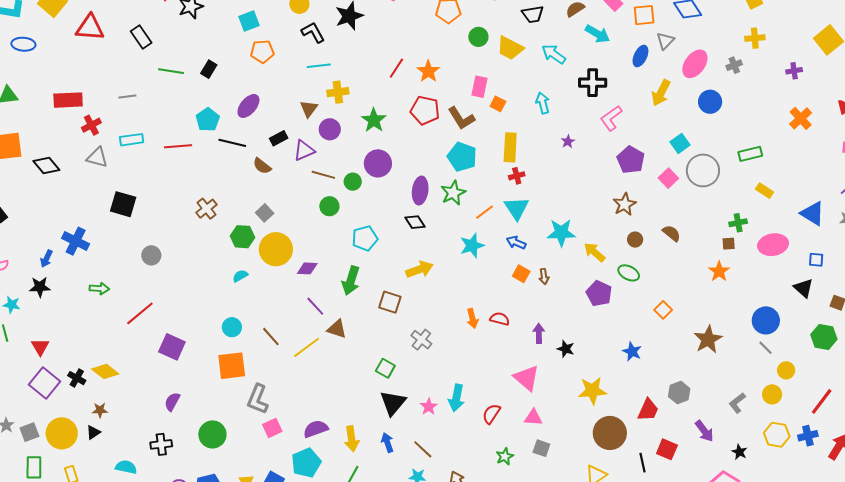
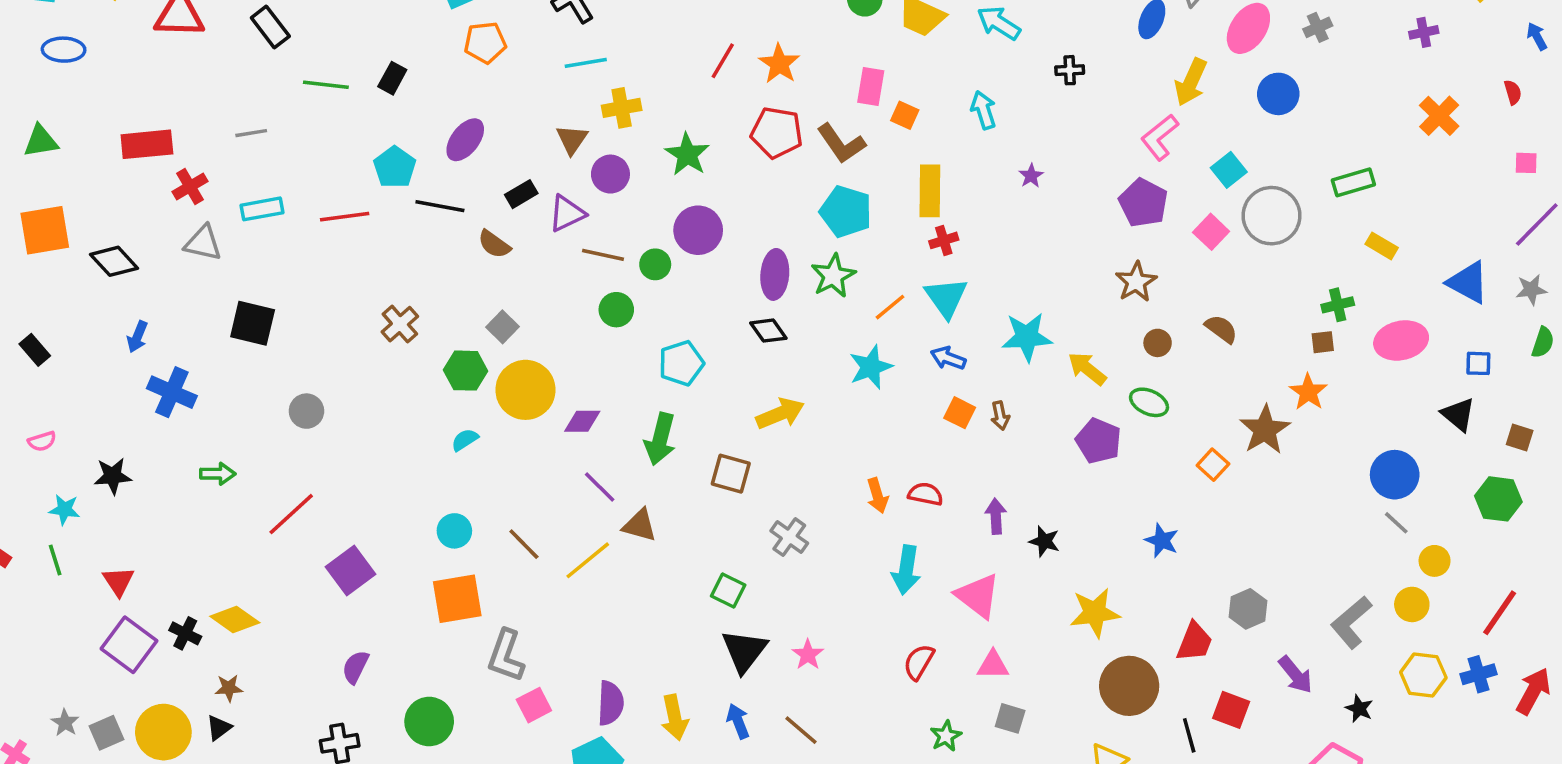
black cross: (593, 83) -> (1070, 70), size x0.6
pink L-shape: (611, 118) -> (1160, 137), moved
blue arrow: (46, 259) -> (137, 337), moved
brown star: (708, 339) -> (1265, 430), moved
purple square: (172, 347) -> (350, 571), turned 32
cyan arrow: (456, 398) -> (906, 570), moved
gray L-shape: (737, 403) -> (1351, 622), size x1.4
purple semicircle: (316, 429) -> (611, 703), turned 115

